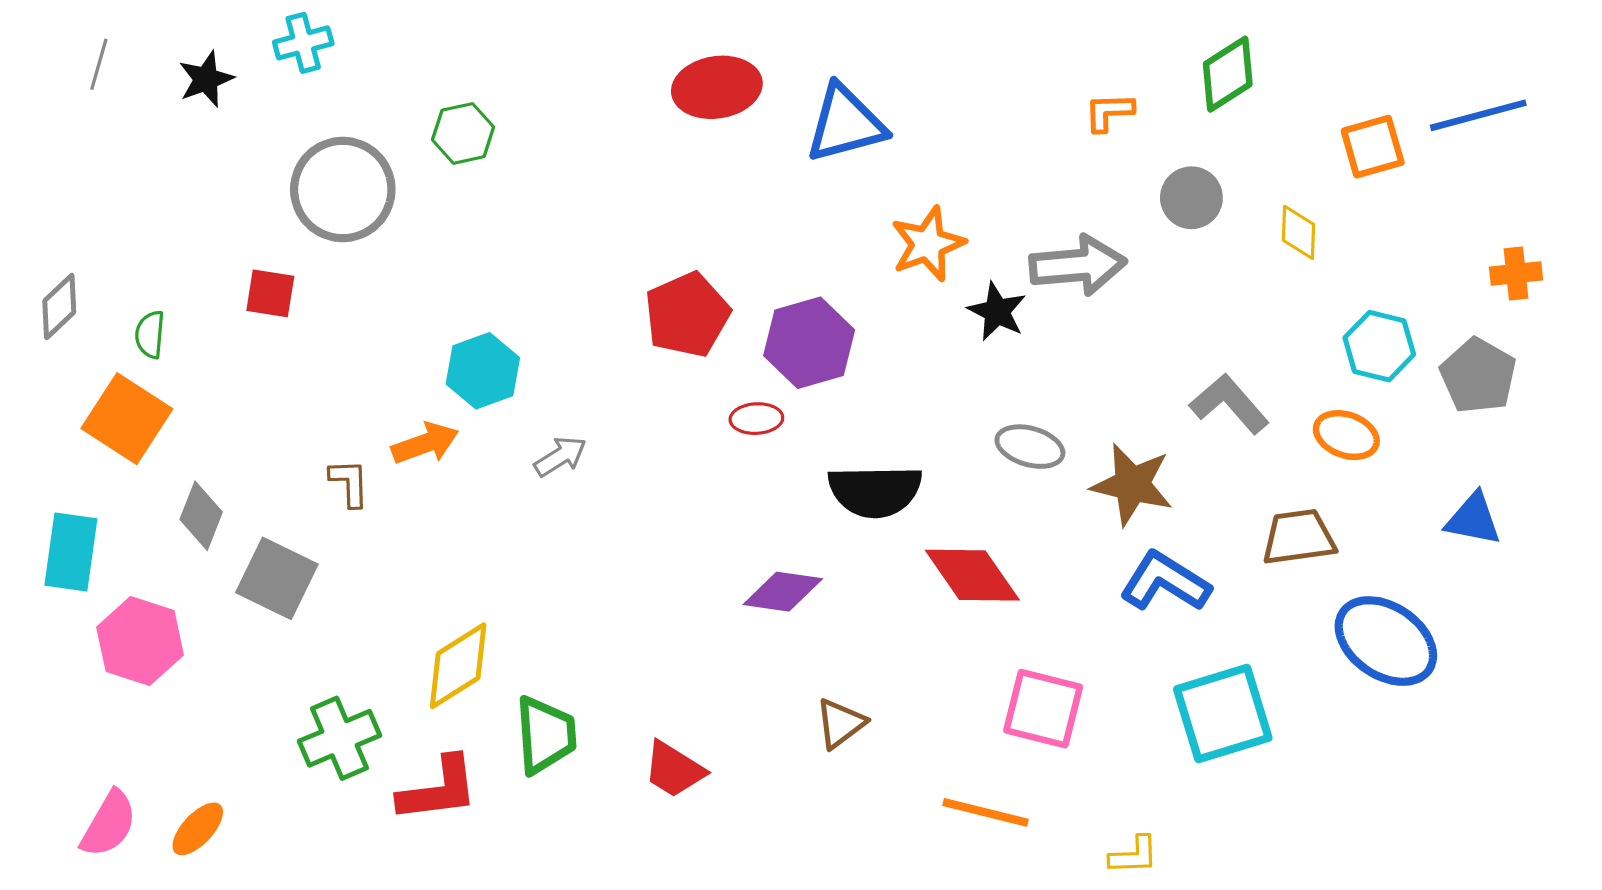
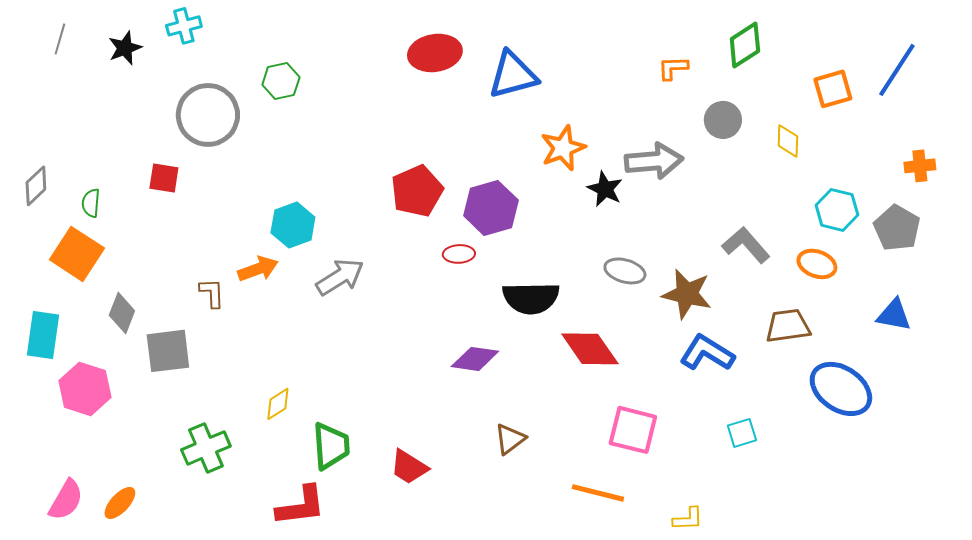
blue line: (1478, 115) -> (897, 70), turned -42
gray arrow: (560, 456) -> (340, 277), size x1.5
gray square: (277, 578) -> (168, 351), turned -33
yellow diamond: (458, 666) -> (278, 404), size x0.6
cyan square: (1223, 714) -> (742, 433), size x0.5
red L-shape: (438, 789) -> (301, 506), moved

